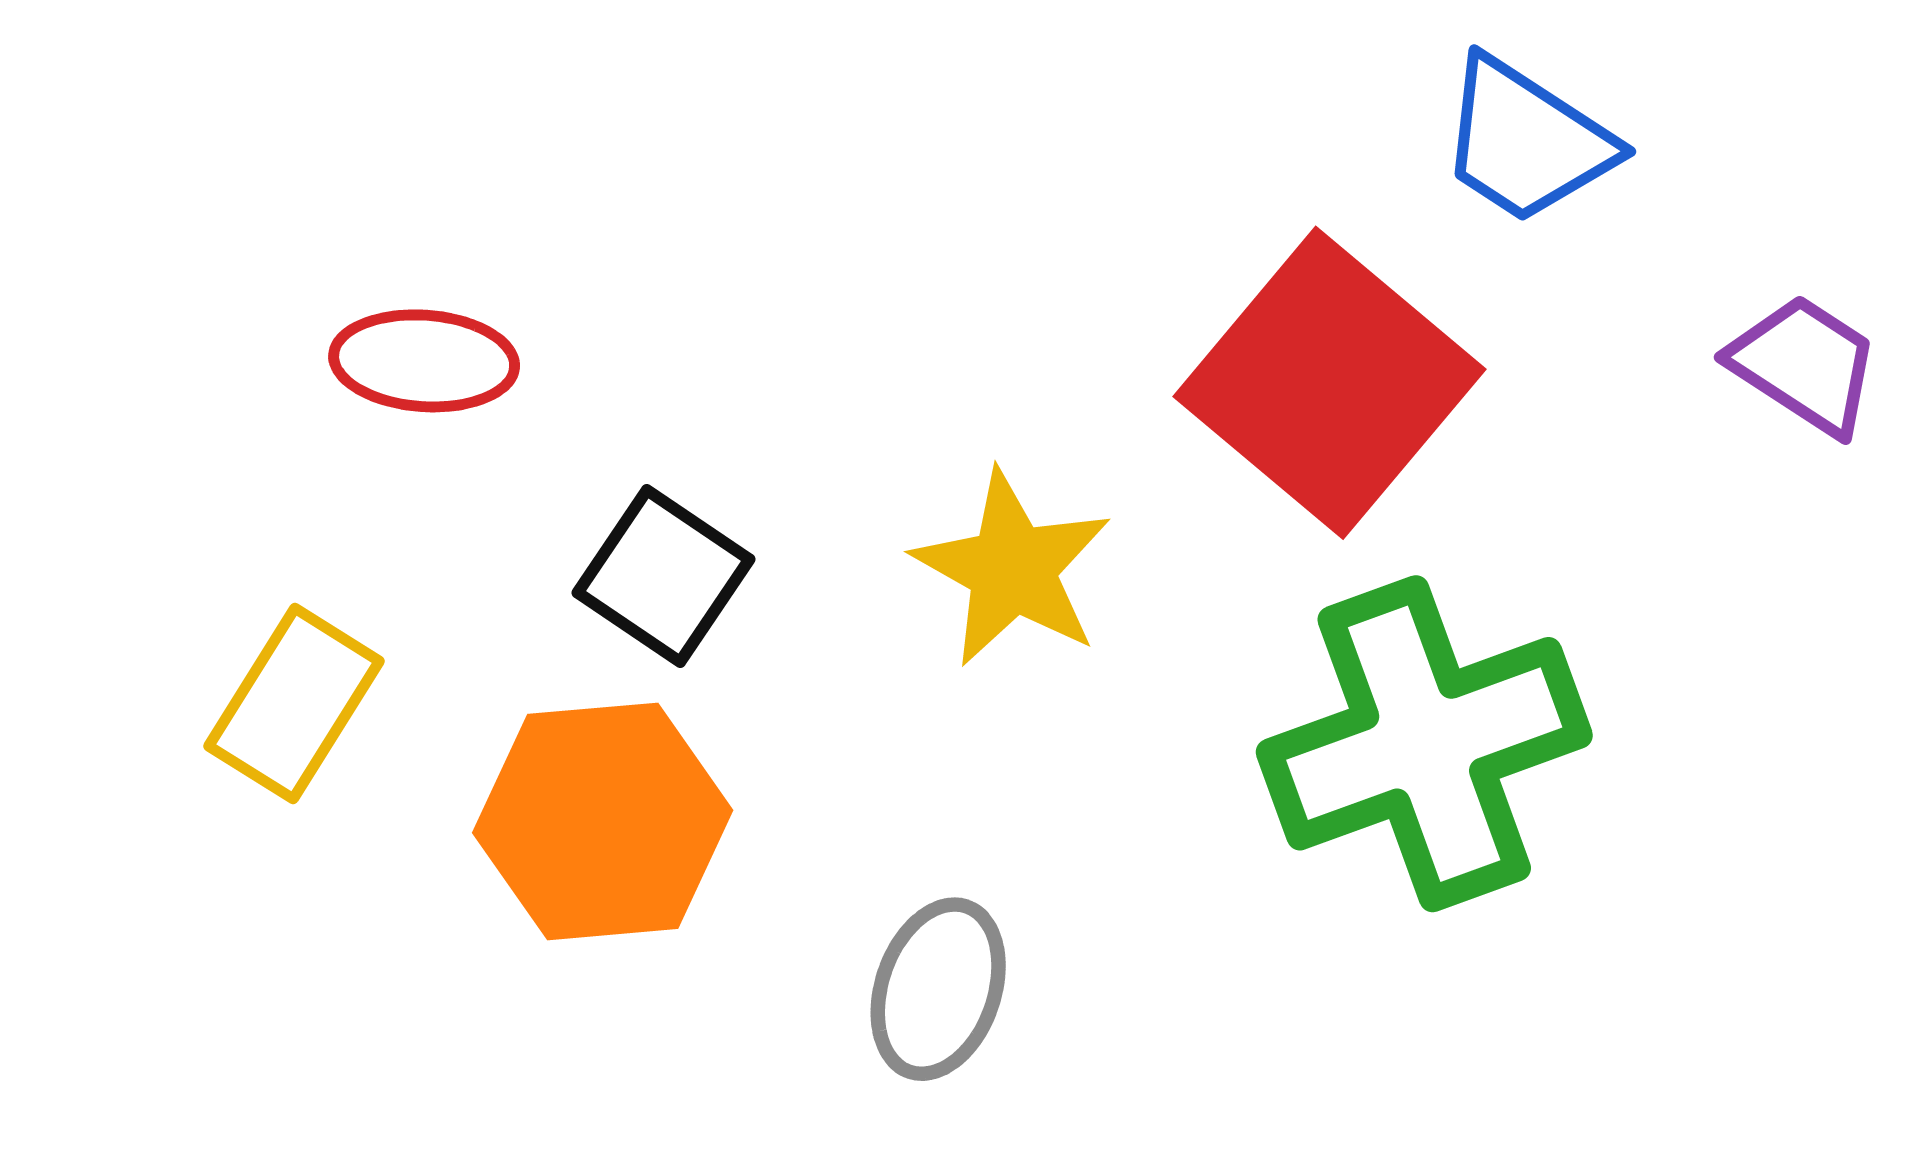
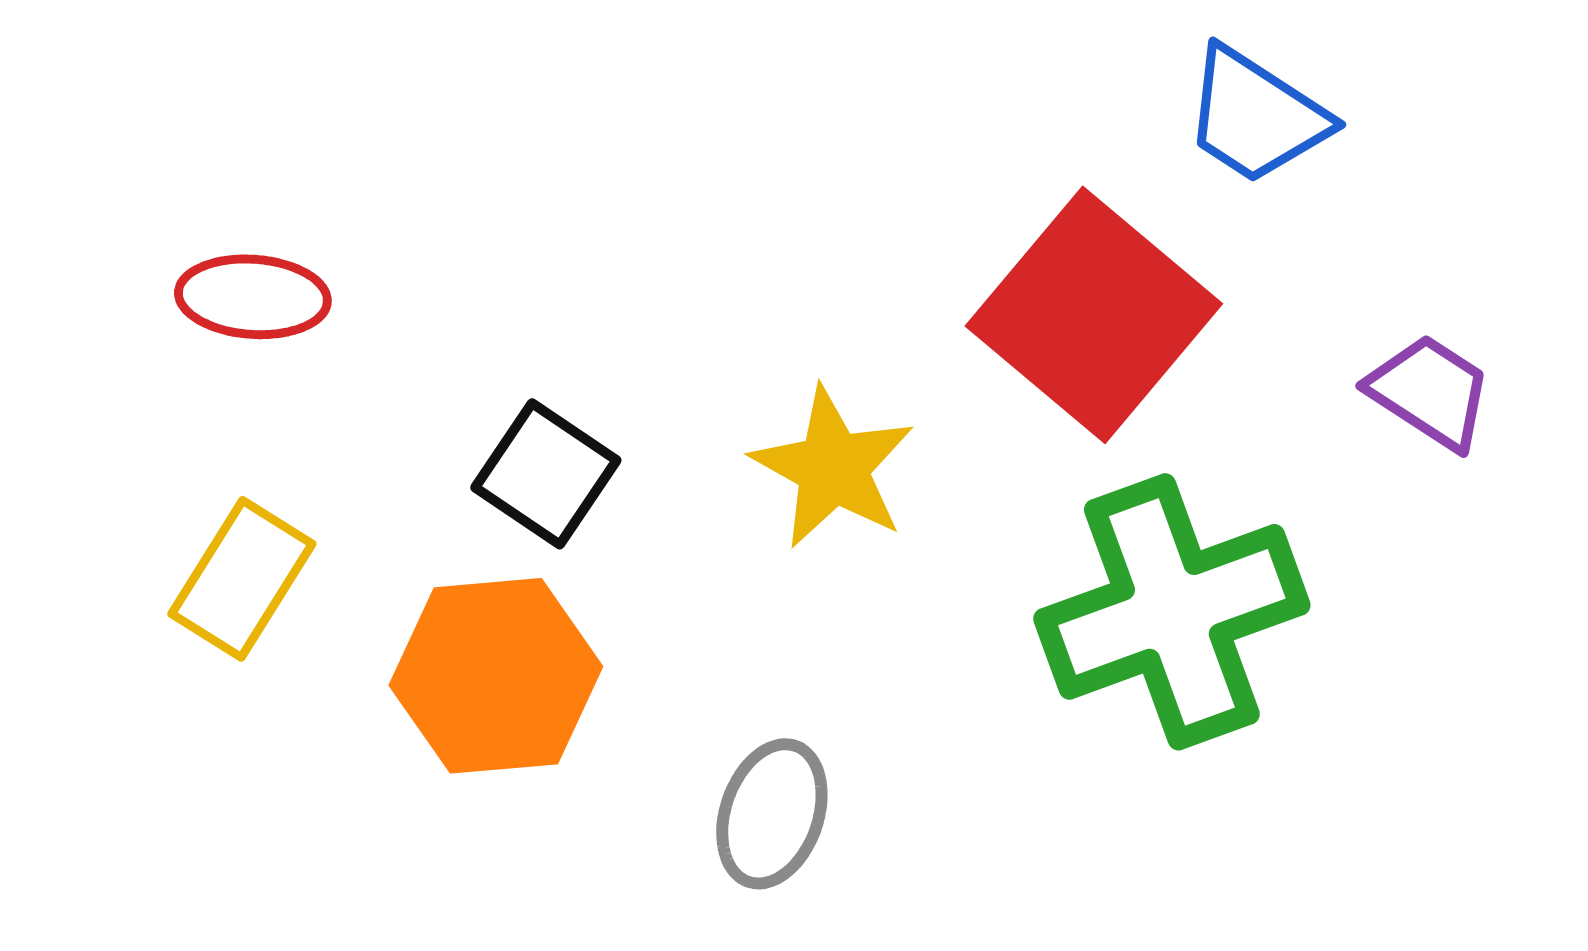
red ellipse: (424, 361) -> (253, 297), moved
purple trapezoid: (1805, 365) -> (1430, 392), moved

